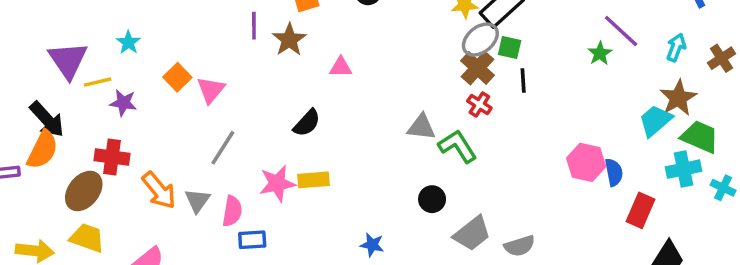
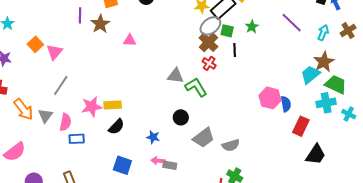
green star: (600, 53) -> (252, 27), moved
brown cross: (722, 58) -> (348, 30), moved
black semicircle: (307, 123) -> (116, 127), moved
blue star: (372, 245) -> (153, 137), moved

